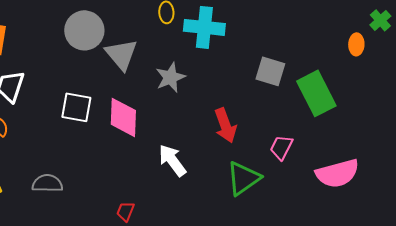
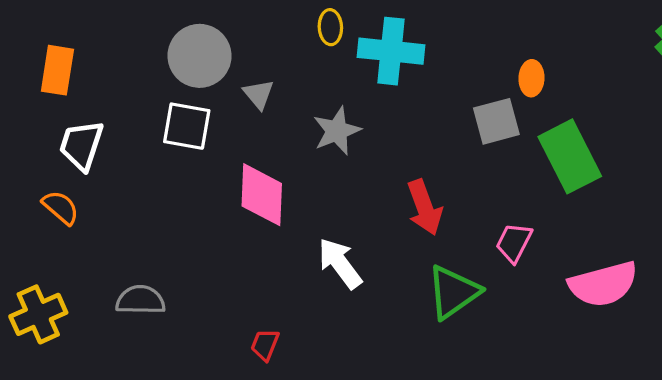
orange ellipse: (356, 44) -> (531, 78), moved
gray triangle: (121, 54) -> (259, 94), size x0.6
gray square: (270, 71) -> (496, 121), turned -32
white square: (76, 107) -> (187, 126), moved

